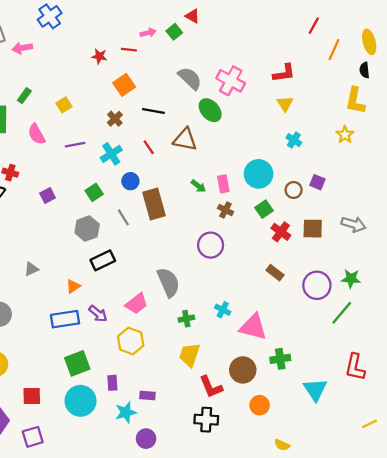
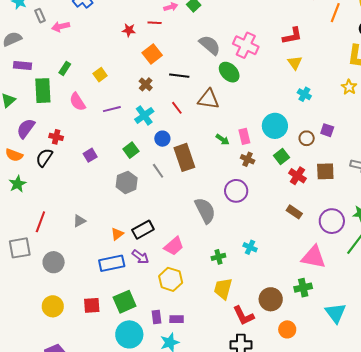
black rectangle: (103, 260) -> (143, 230), moved
gray semicircle: (168, 282) -> (205, 210), moved
pink triangle: (253, 327) -> (314, 257), moved
red square: (32, 396) -> (92, 305), moved
purple rectangle: (147, 396) -> (177, 319), moved

